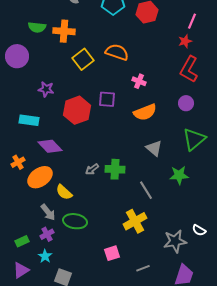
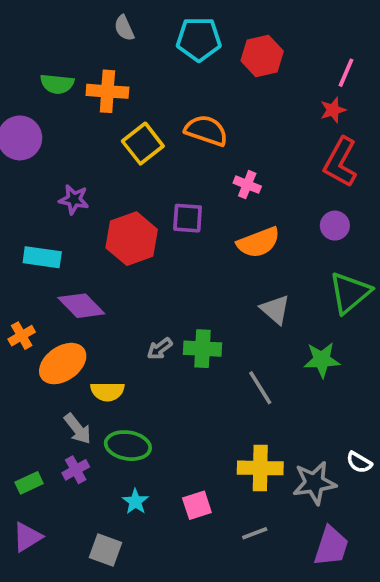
yellow semicircle: (64, 192) -> (107, 392), turned -42
yellow cross: (135, 221) -> (260, 468), moved, turned 30
cyan star: (45, 256) -> (135, 501), moved

